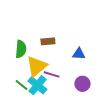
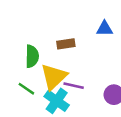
blue triangle: (79, 54) -> (105, 29), moved
green line: (21, 85) -> (26, 89), moved

